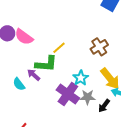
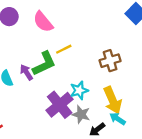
pink semicircle: (24, 37) -> (43, 22), moved
green L-shape: (46, 64) -> (44, 64), turned -45

